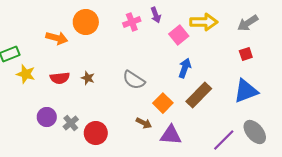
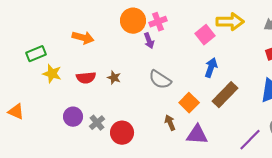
purple arrow: (156, 15) -> (149, 41), moved
orange circle: (86, 22) -> (133, 21), moved
brown arrow: (144, 123) -> (170, 123), turned -140

